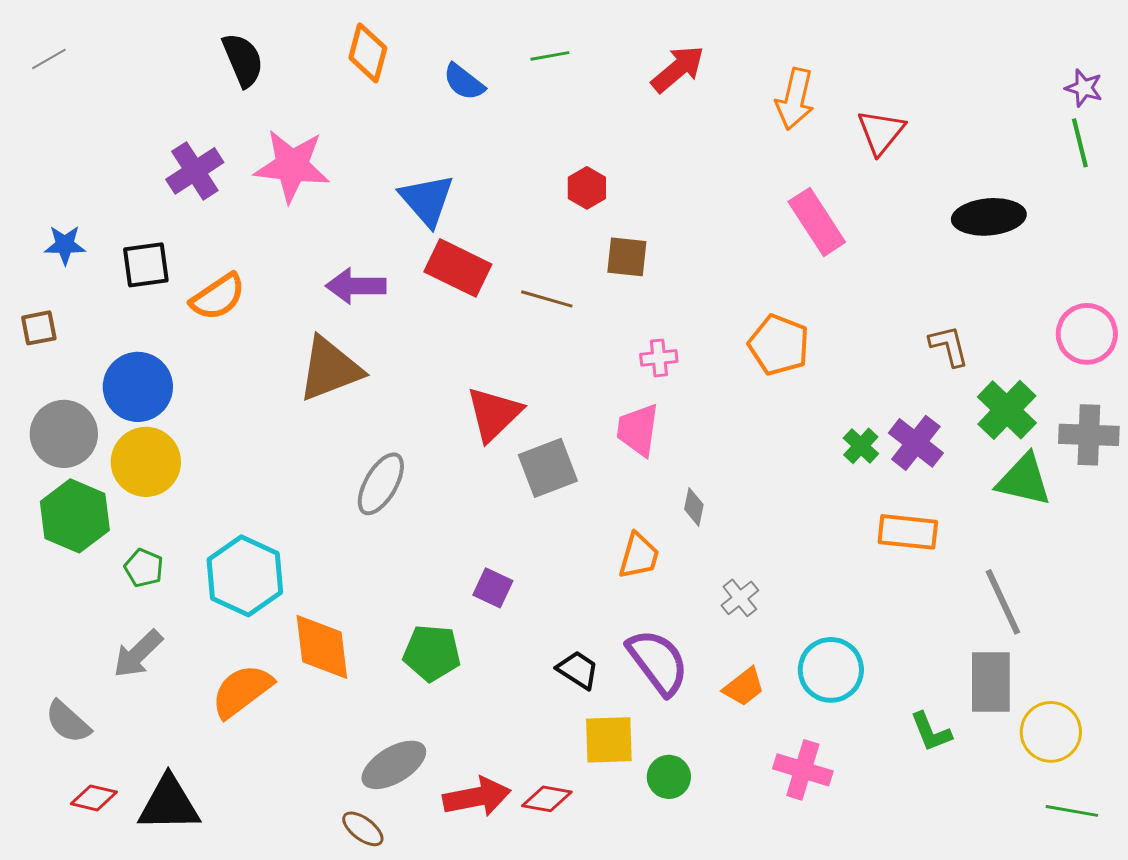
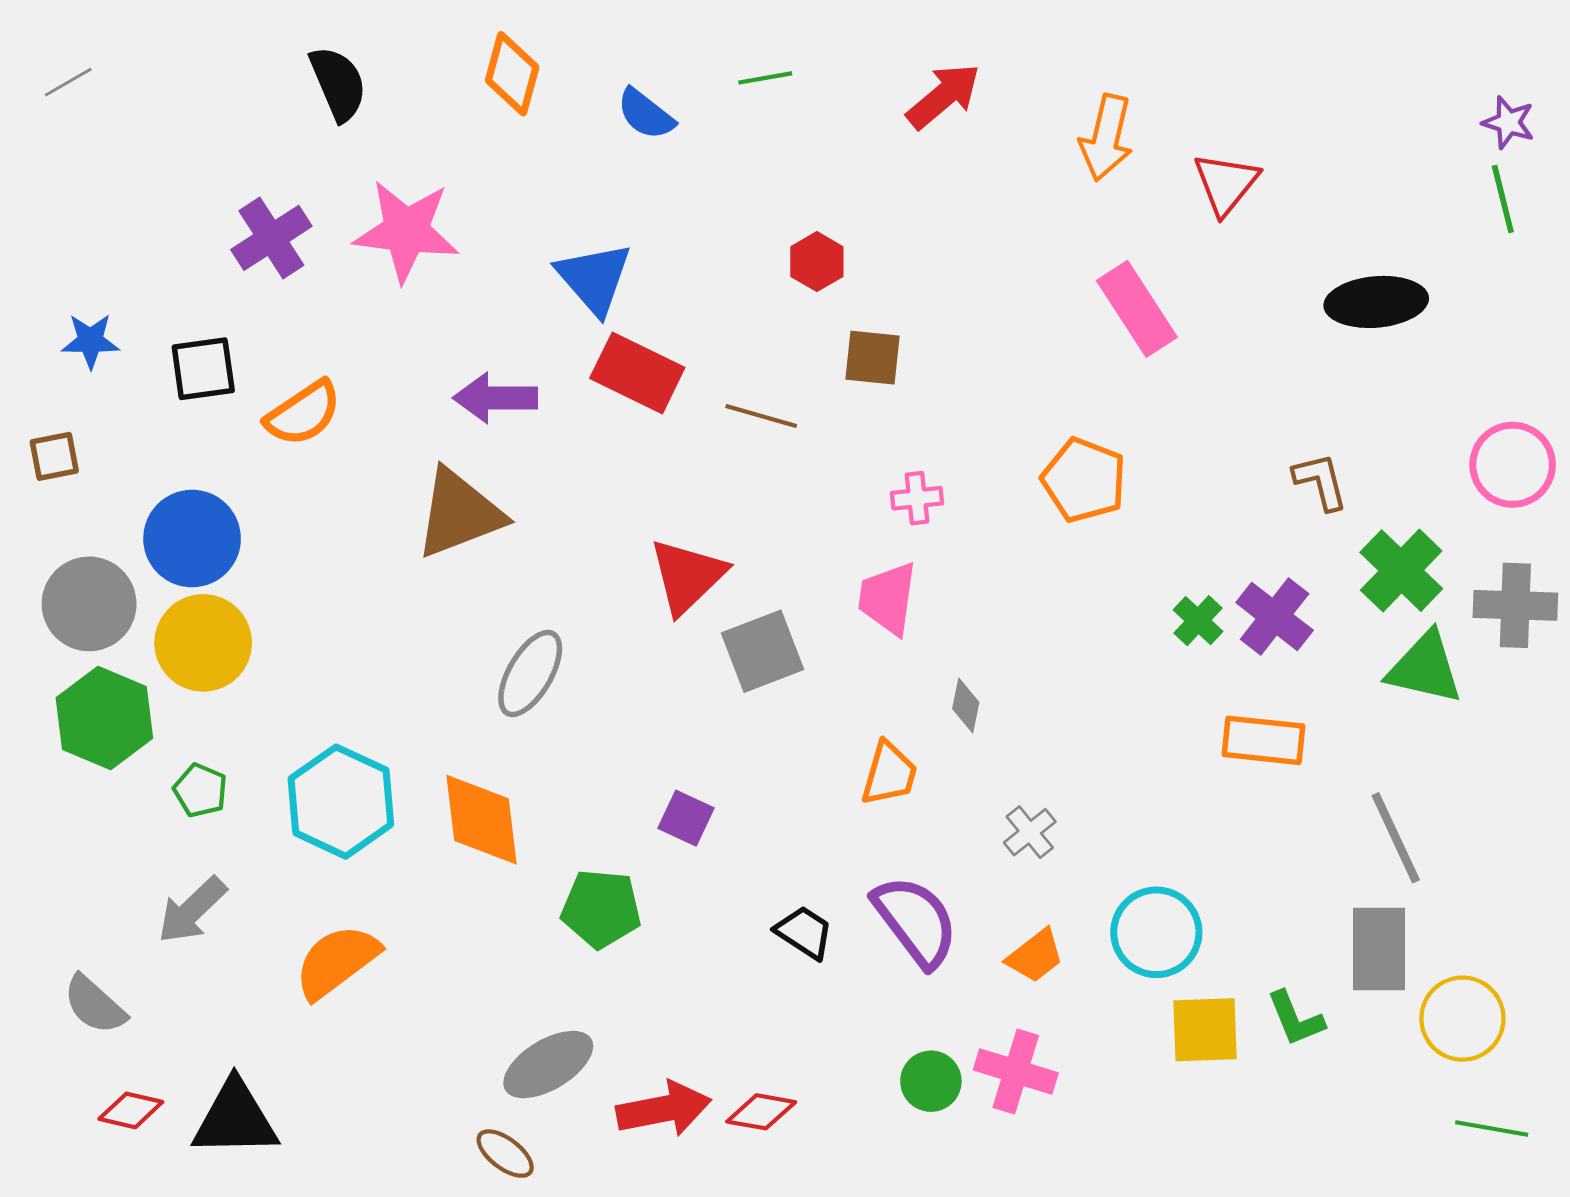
orange diamond: (322, 647) -> (481, 820), moved
yellow square: (609, 740) -> (1205, 1030), moved
pink cross: (803, 770) -> (1016, 1071), moved

